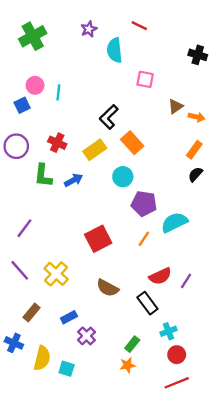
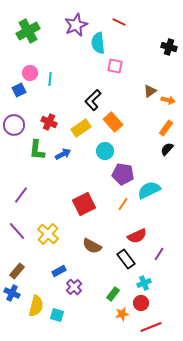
purple star: (89, 29) -> (76, 25), size x1.6
pink square: (145, 79) -> (115, 66), moved
purple line: (186, 281) -> (159, 254), moved
brown rectangle: (31, 313) -> (17, 271), moved
red circle: (177, 355) -> (141, 303), moved
orange star: (127, 365) -> (122, 314), moved

